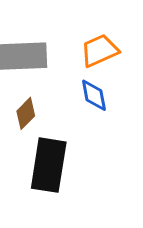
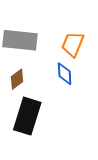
orange trapezoid: (100, 51) -> (73, 44), turned -52

